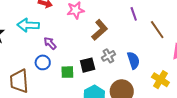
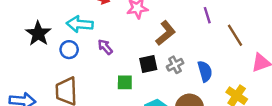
blue circle: (43, 62) -> (69, 50), moved
black square: (88, 65) -> (148, 64), moved

